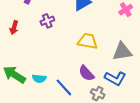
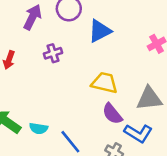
purple semicircle: (86, 73) -> (112, 114), moved

